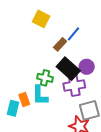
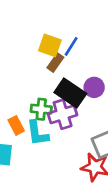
yellow square: (41, 19) -> (50, 45), moved
purple cross: (74, 85) -> (63, 114), moved
orange rectangle: (24, 99) -> (16, 125), moved

